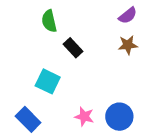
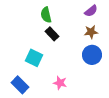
green semicircle: (49, 21) -> (46, 15), moved
blue circle: (119, 117) -> (92, 55), moved

